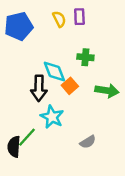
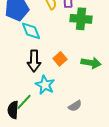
green cross: (85, 57) -> (81, 19), moved, size x1.5
cyan diamond: (54, 72) -> (31, 31), moved

